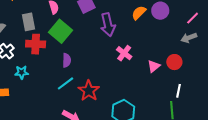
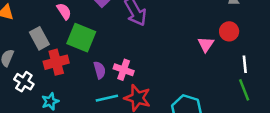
pink cross: (124, 53) -> (124, 70), moved
cyan line: (65, 83) -> (107, 98), turned 42

